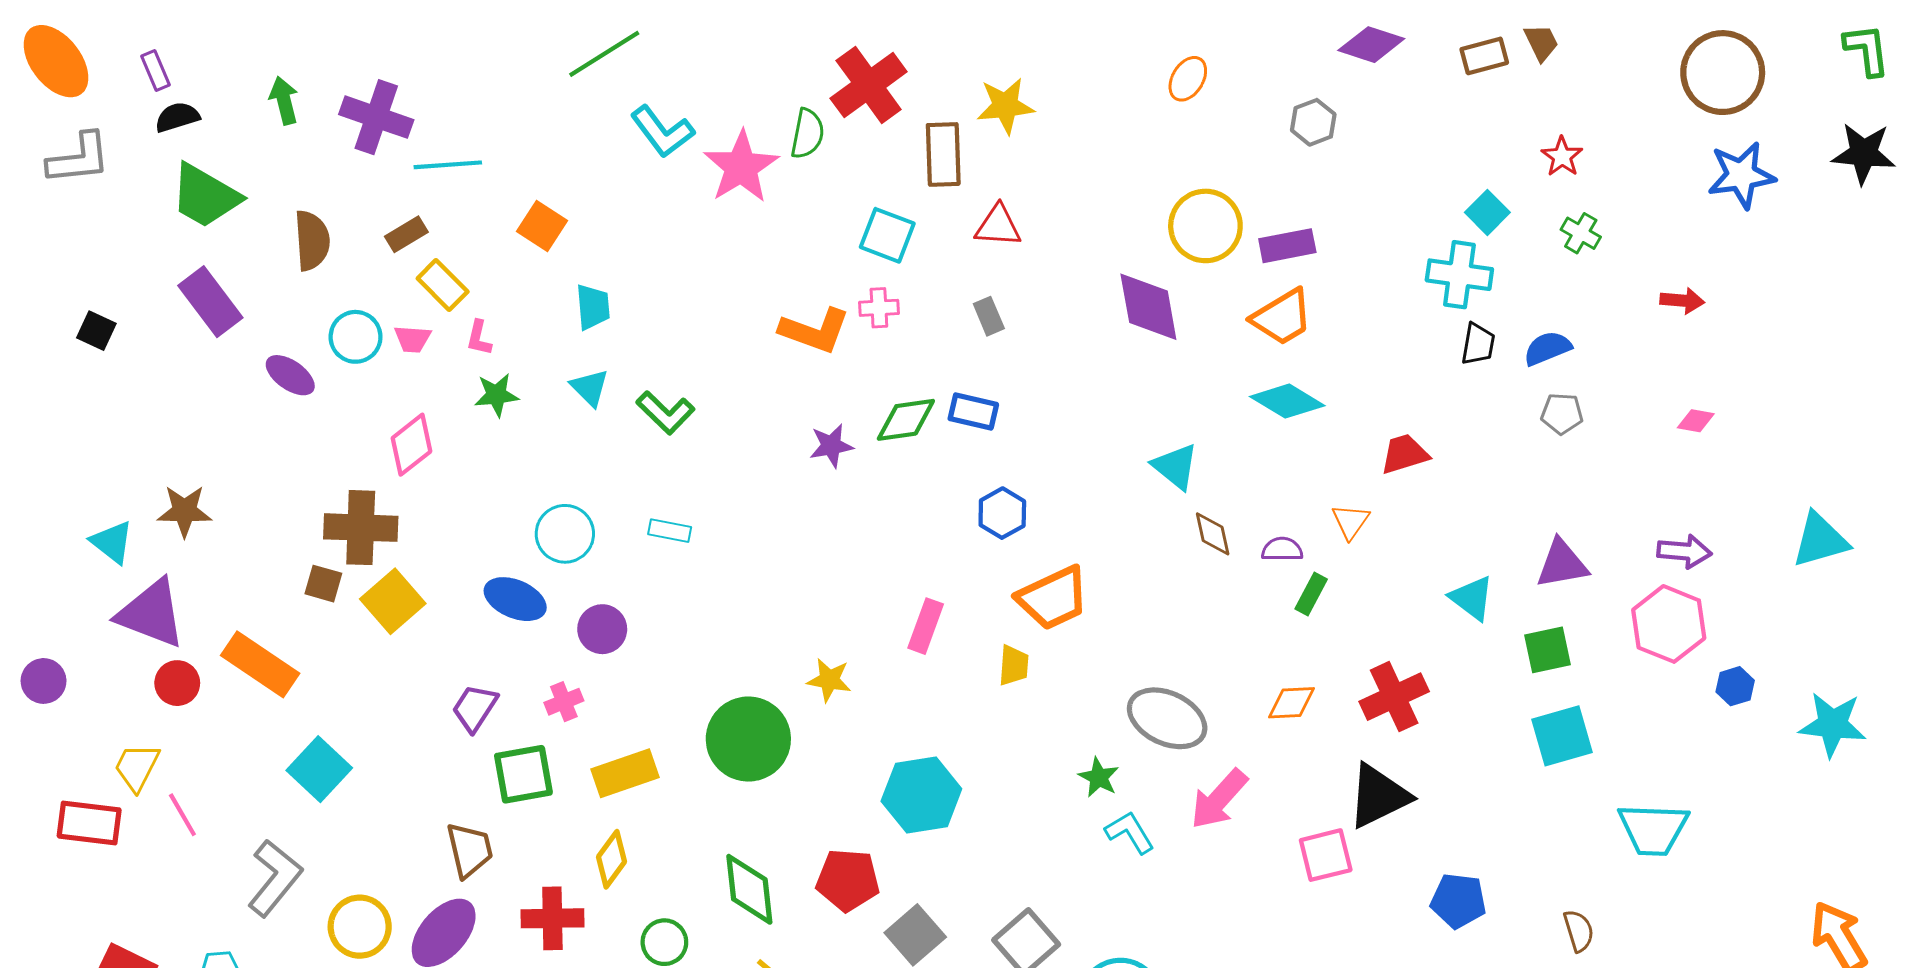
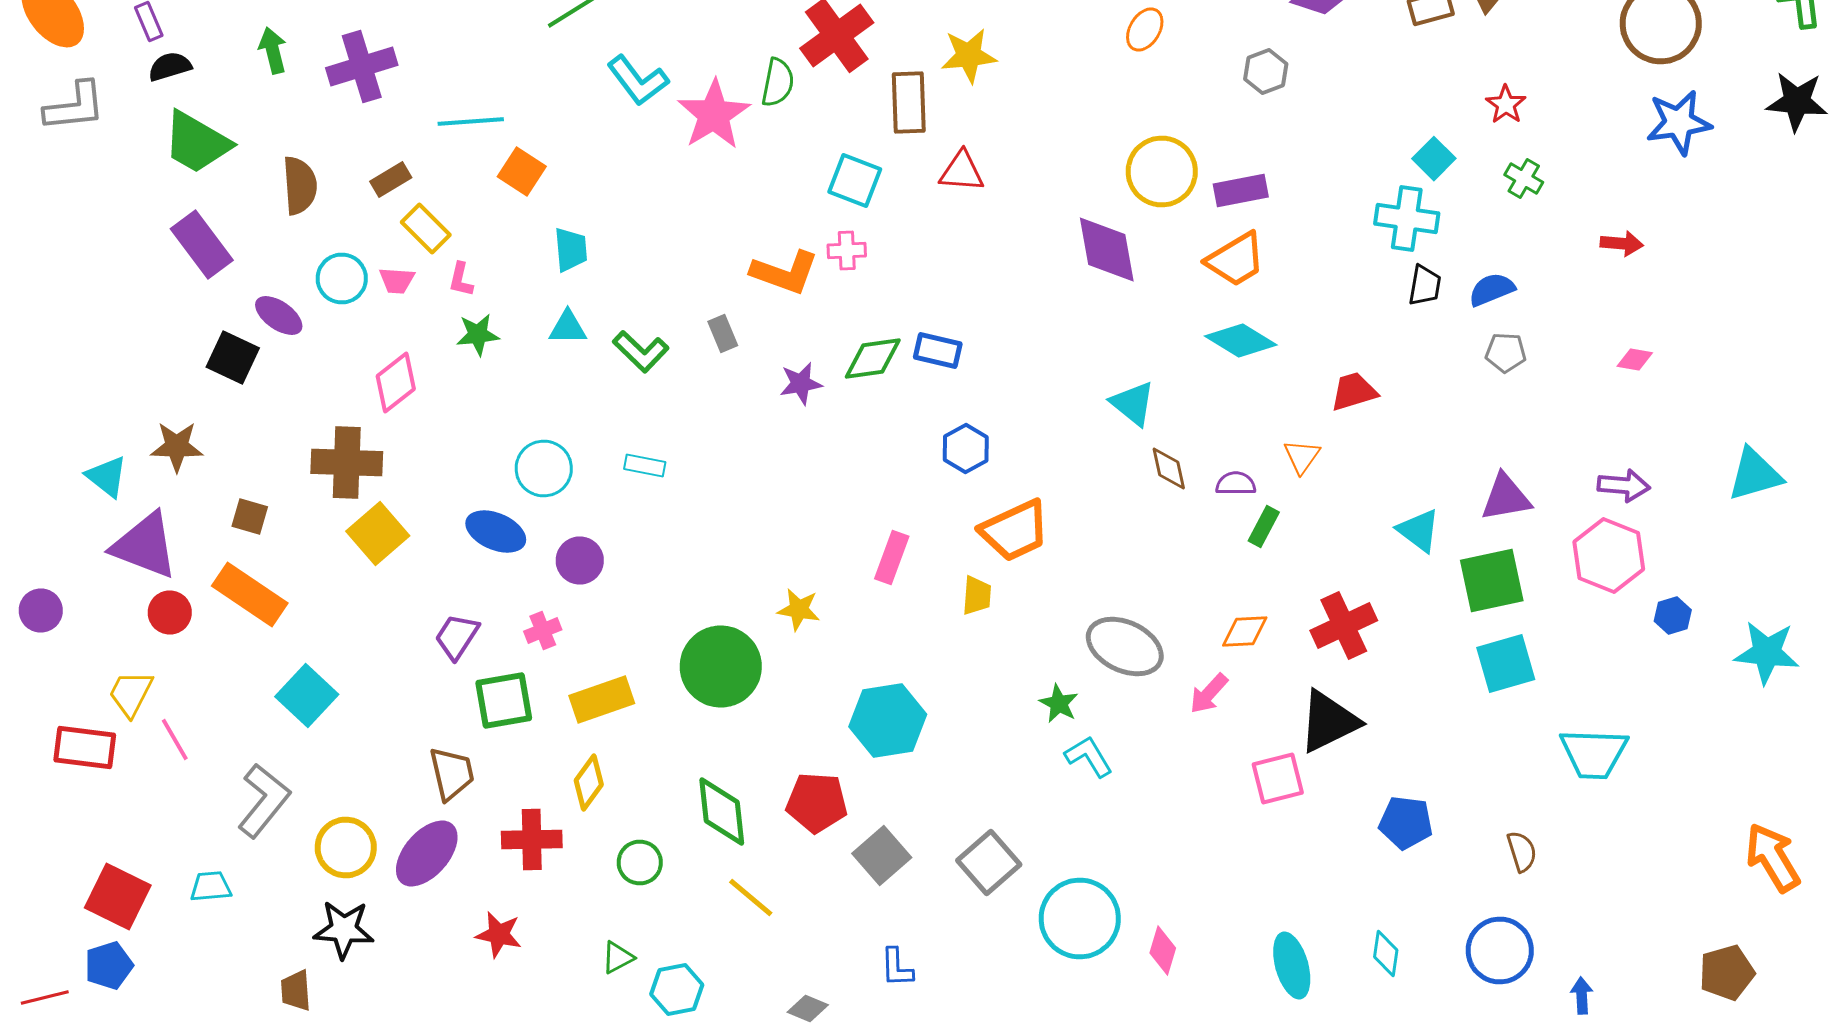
purple cross: (376, 117) -> (362, 66), turned -36
cyan line: (448, 165) -> (471, 122), moved
gray rectangle: (989, 316) -> (723, 334), moved
black square: (96, 331) -> (233, 358), moved, size x1.4
cyan triangle: (590, 388) -> (568, 328), turned -45
brown square: (323, 584) -> (250, 516), moved
green square: (1547, 650) -> (1492, 580), size x1.4
pink arrow: (1219, 799) -> (1209, 694), moved, size x0.7

